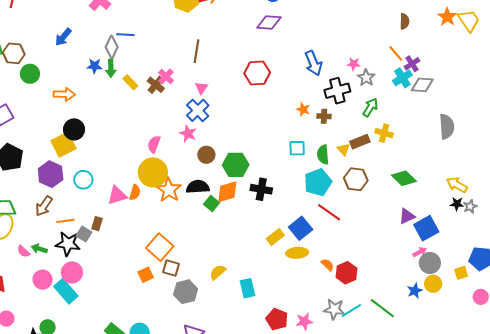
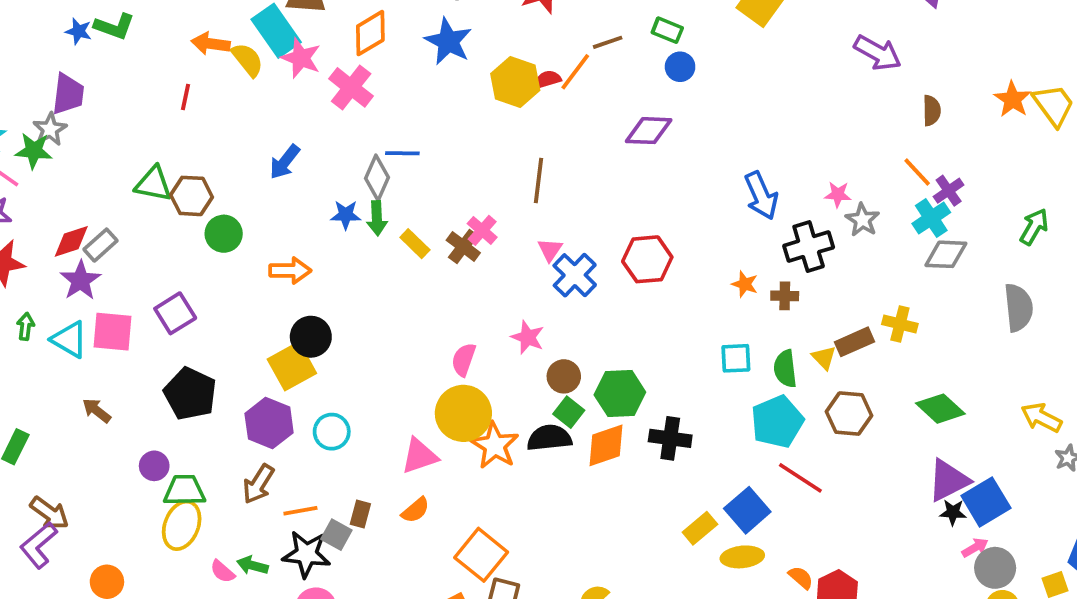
purple diamond: (269, 23) -> (649, 131), moved
red hexagon: (257, 73) -> (647, 259), moved
gray diamond: (422, 85) -> (946, 254), moved
green arrow: (370, 107) -> (1034, 227), moved
blue cross: (198, 110) -> (575, 275), moved
orange semicircle: (135, 192) -> (415, 510), moved, turned 35
pink triangle: (117, 195) -> (419, 456), moved
green square: (211, 203) -> (569, 412), moved
black star: (457, 204) -> (953, 512), moved
purple triangle: (407, 216) -> (948, 480), size x1.4

